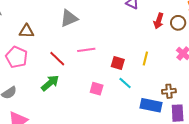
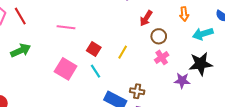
brown circle: (178, 23) -> (159, 36), moved
red line: (57, 59) -> (20, 16), moved
pink square: (97, 89) -> (66, 69), size x1.5

